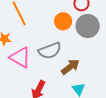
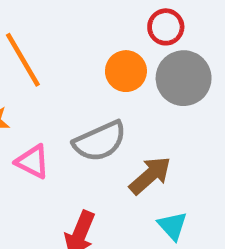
pink triangle: (20, 57) -> (33, 162), size x0.7

